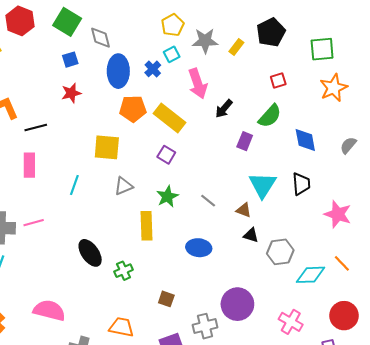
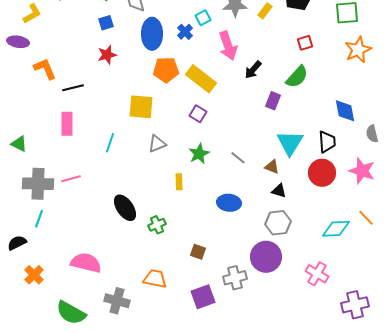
blue diamond: (305, 140) -> (345, 111), moved
gray semicircle: (348, 145) -> (372, 134), moved, turned -54
yellow rectangle: (146, 226) -> (179, 182), size x0.6
gray hexagon: (280, 252) -> (278, 223), moved
red circle: (344, 316) -> (322, 173), moved

